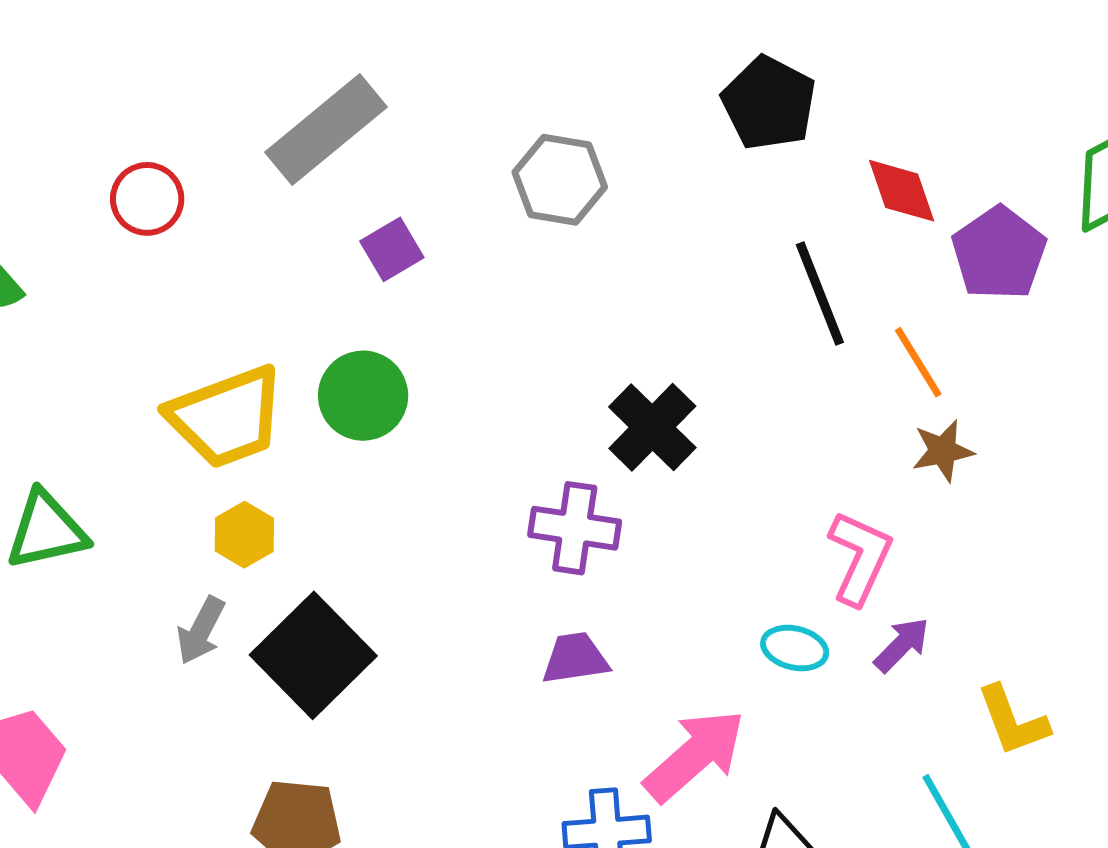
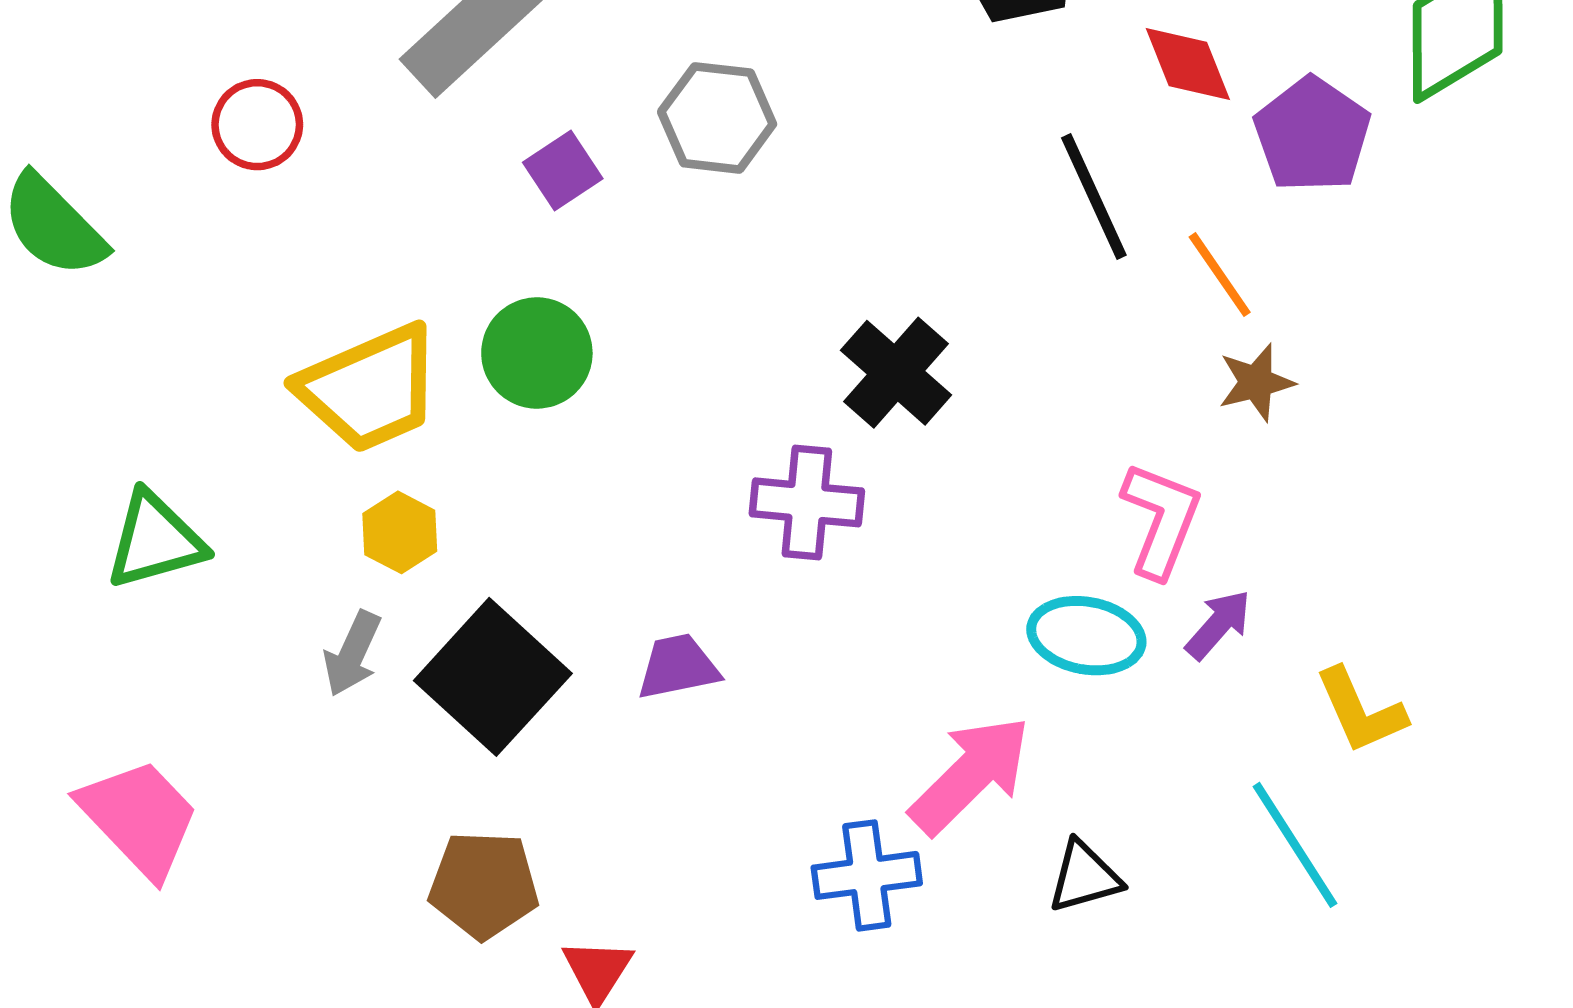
gray hexagon: (560, 180) -> (717, 118), moved
cyan ellipse: (795, 648) -> (1086, 636), size x1.4
purple trapezoid: (575, 658) -> (678, 667), moved

